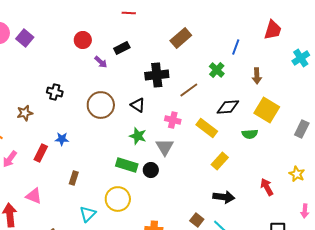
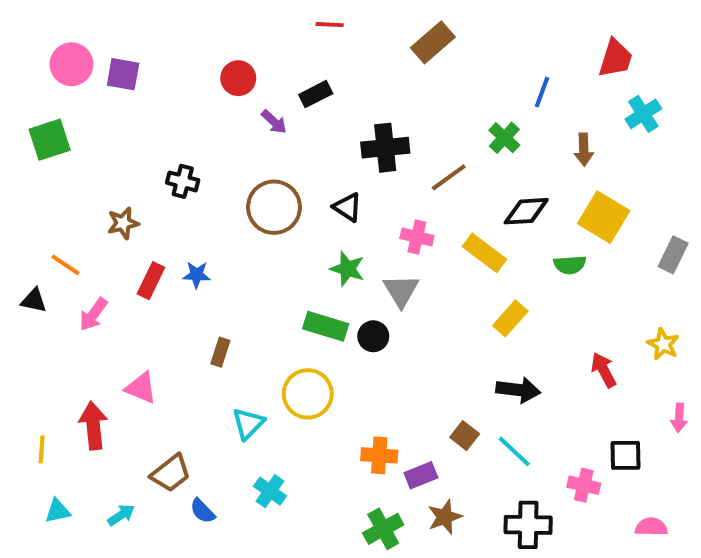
purple square: (25, 38) -> (123, 74), turned -30
brown rectangle: (181, 38) -> (433, 42), moved
cyan cross: (301, 58) -> (643, 114), moved
red rectangle: (41, 153) -> (151, 281), moved

